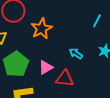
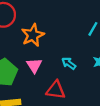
pink triangle: (46, 67) -> (34, 65), moved, turned -35

